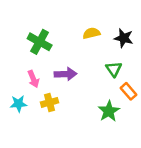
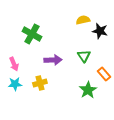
yellow semicircle: (91, 33) -> (83, 20), moved
green triangle: (114, 69) -> (84, 56), moved
pink arrow: (33, 79) -> (14, 64), moved

